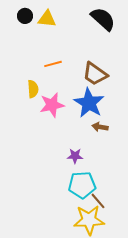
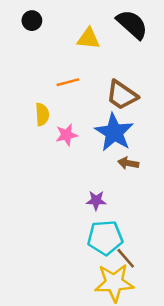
yellow triangle: (47, 19) -> (88, 39), moved
pink star: (52, 105) -> (67, 135), size x0.7

